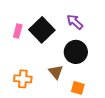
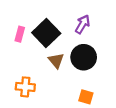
purple arrow: (75, 22) -> (83, 24), turned 78
brown triangle: (56, 72) -> (56, 61), moved

